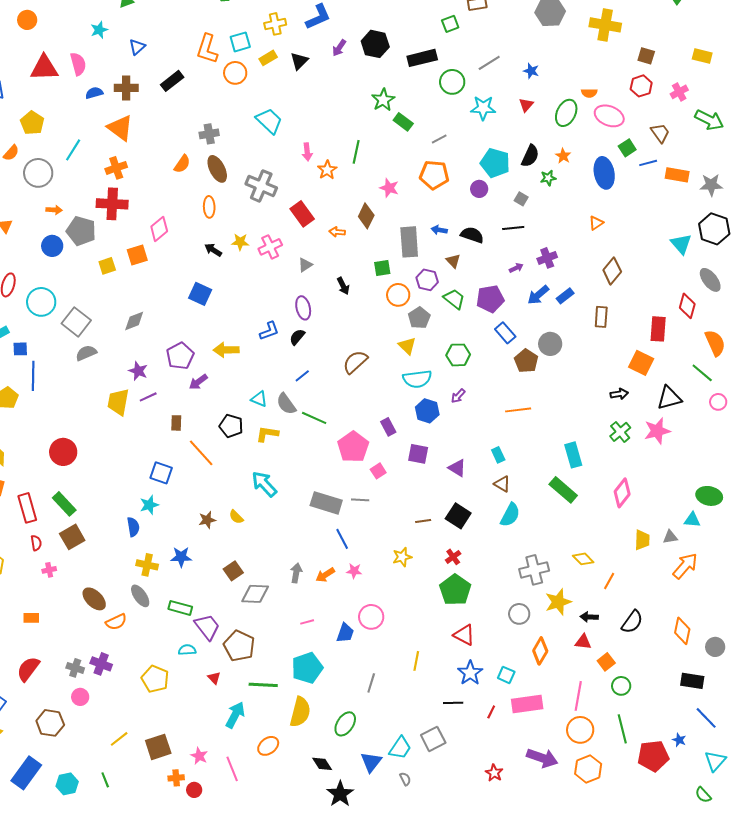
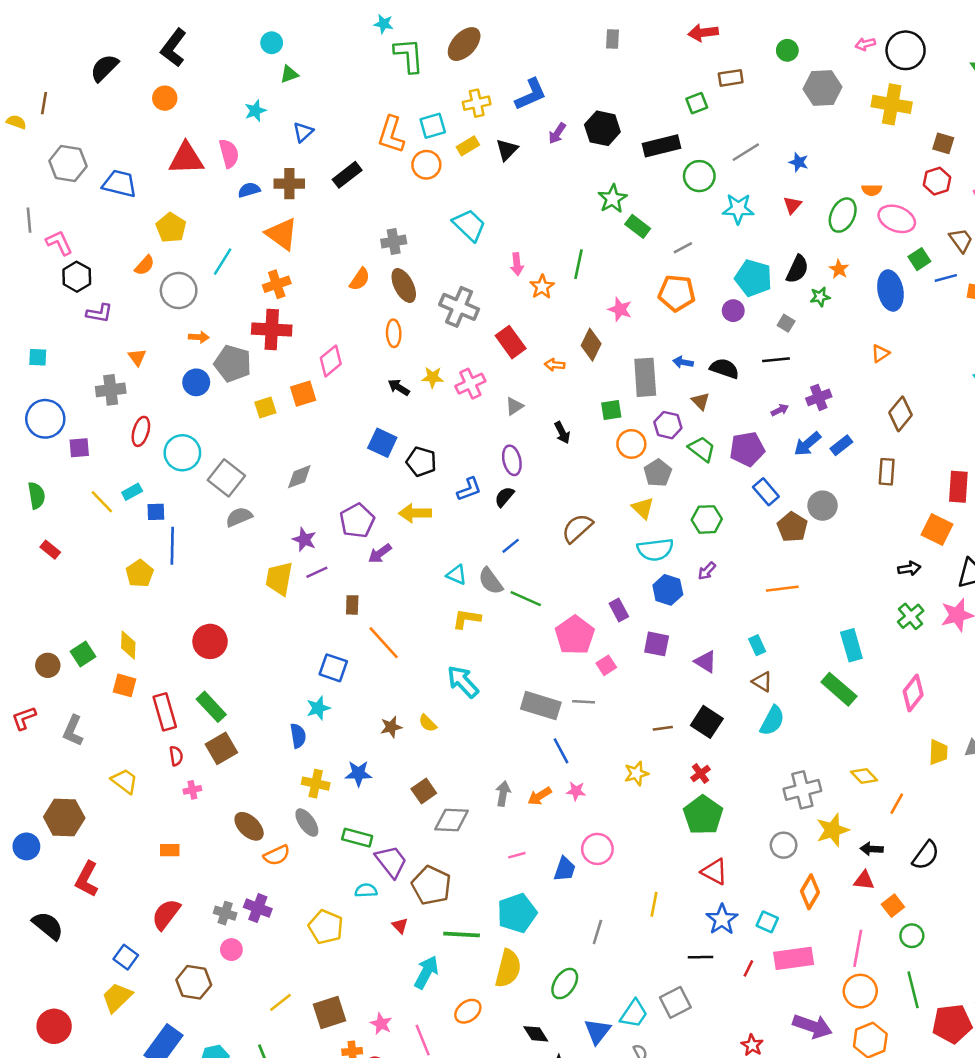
black pentagon: (231, 426) -> (421, 462), moved

